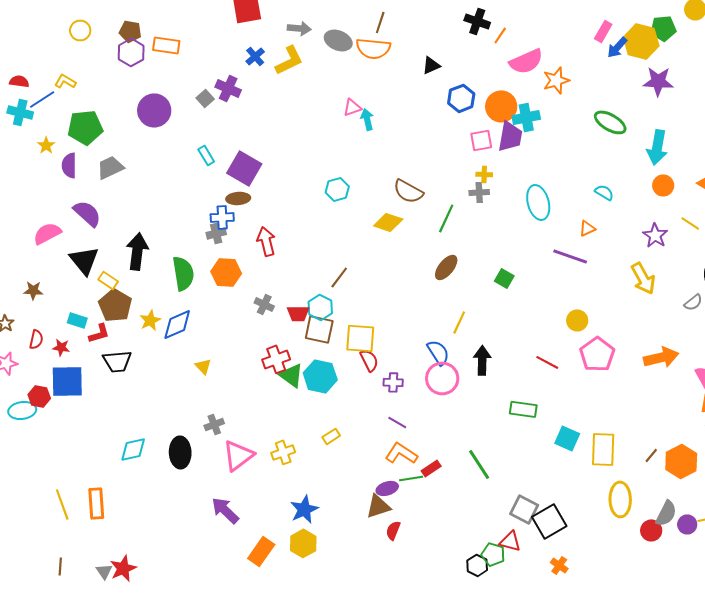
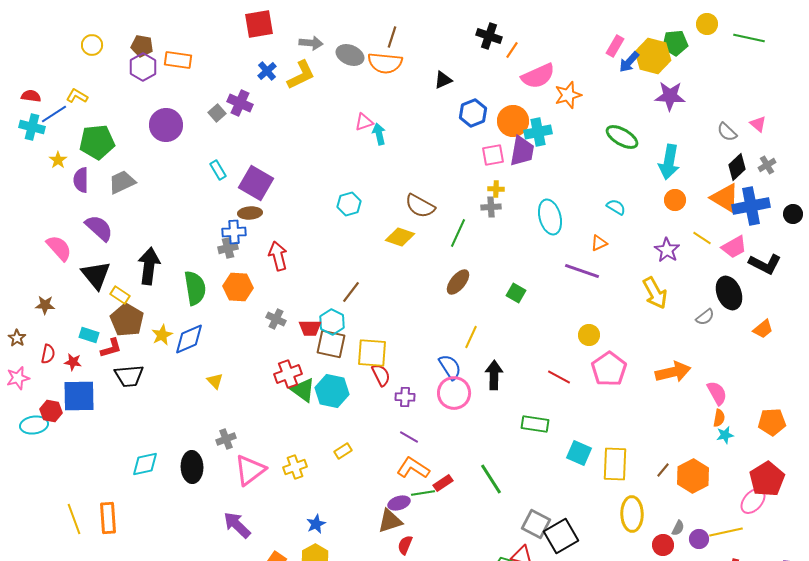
pink semicircle: (47, 233) -> (59, 248), turned 76
blue star: (304, 509) -> (316, 524), size x0.7
gray semicircle: (666, 513) -> (678, 528), size x0.6

